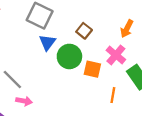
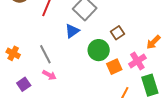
blue triangle: (47, 42) -> (72, 31), moved
orange square: (92, 69) -> (114, 67), turned 35

